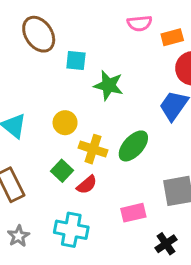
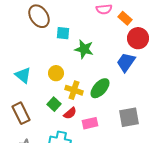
orange rectangle: (172, 37) -> (125, 18), turned 56
pink rectangle: (133, 213) -> (90, 123), moved

